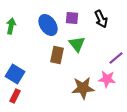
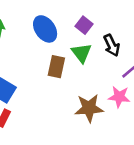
purple square: (72, 18) -> (84, 25), moved, turned 32
black arrow: (101, 19) -> (112, 45), moved

